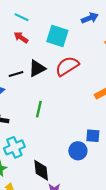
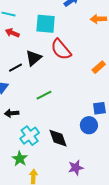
red semicircle: (67, 66) -> (61, 49), turned -85
green line: (39, 109) -> (44, 95), turned 63
black diamond: (41, 170) -> (58, 138), moved

